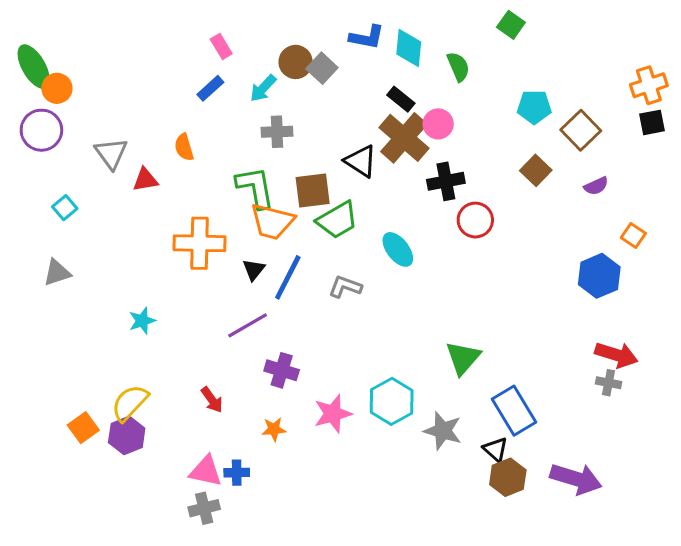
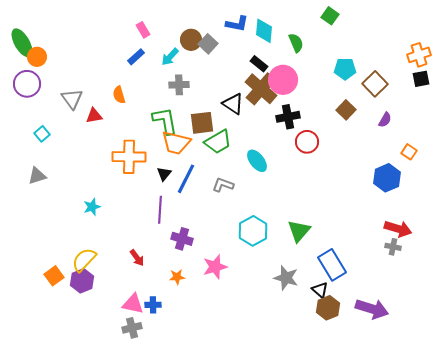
pink circle: (438, 124) -> (283, 80), size x1.5
purple semicircle: (596, 186) -> (385, 120), turned -35
purple line: (248, 325) -> (160, 210), turned -56
cyan hexagon: (392, 401) -> (253, 231), moved

